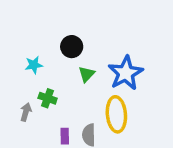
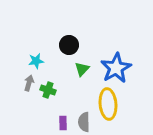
gray arrow: (26, 112) -> (29, 83), moved

